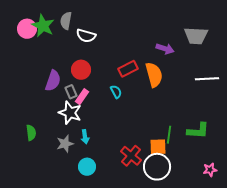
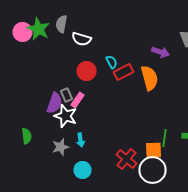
red circle: (81, 70) -> (86, 71), moved
purple semicircle: (53, 81) -> (54, 103), moved
cyan semicircle: (116, 92) -> (112, 62), moved

